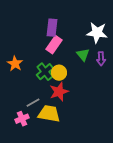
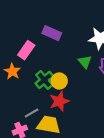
purple rectangle: (52, 28) -> (52, 33), turned -72
pink rectangle: (54, 45) -> (26, 50), moved

